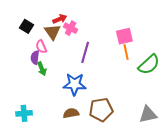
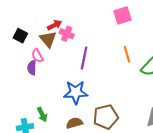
pink square: (124, 36) -> (123, 16), moved
green arrow: (42, 69) -> (42, 114), moved

